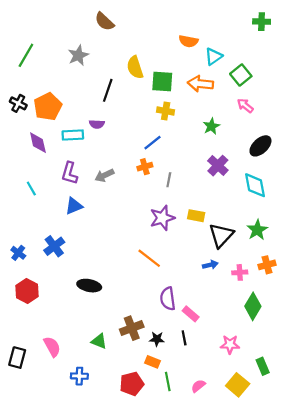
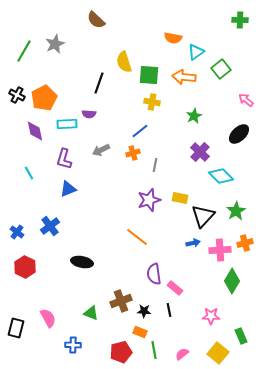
gray star: (78, 55) -> (55, 44), moved
pink arrow: (245, 106) -> (246, 100), moved
gray arrow: (104, 175) -> (101, 150), moved
cyan diamond: (255, 185) -> (221, 176), moved, turned -35
pink cross: (240, 272) -> (220, 250), size x1.5

